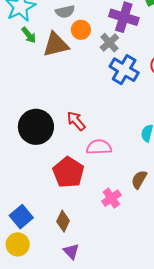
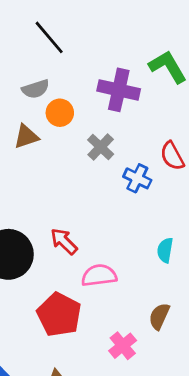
gray cross: (109, 43) -> (101, 147), moved
brown triangle: (56, 45) -> (26, 137), size x0.7
blue cross: (124, 70) -> (137, 178), moved, size x0.7

